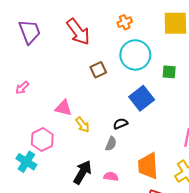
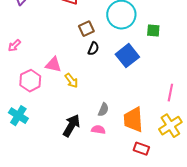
black semicircle: (120, 124) -> (93, 49), moved, turned 136
pink hexagon: (42, 140) -> (30, 81), moved
gray semicircle: (111, 144) -> (103, 110), moved

